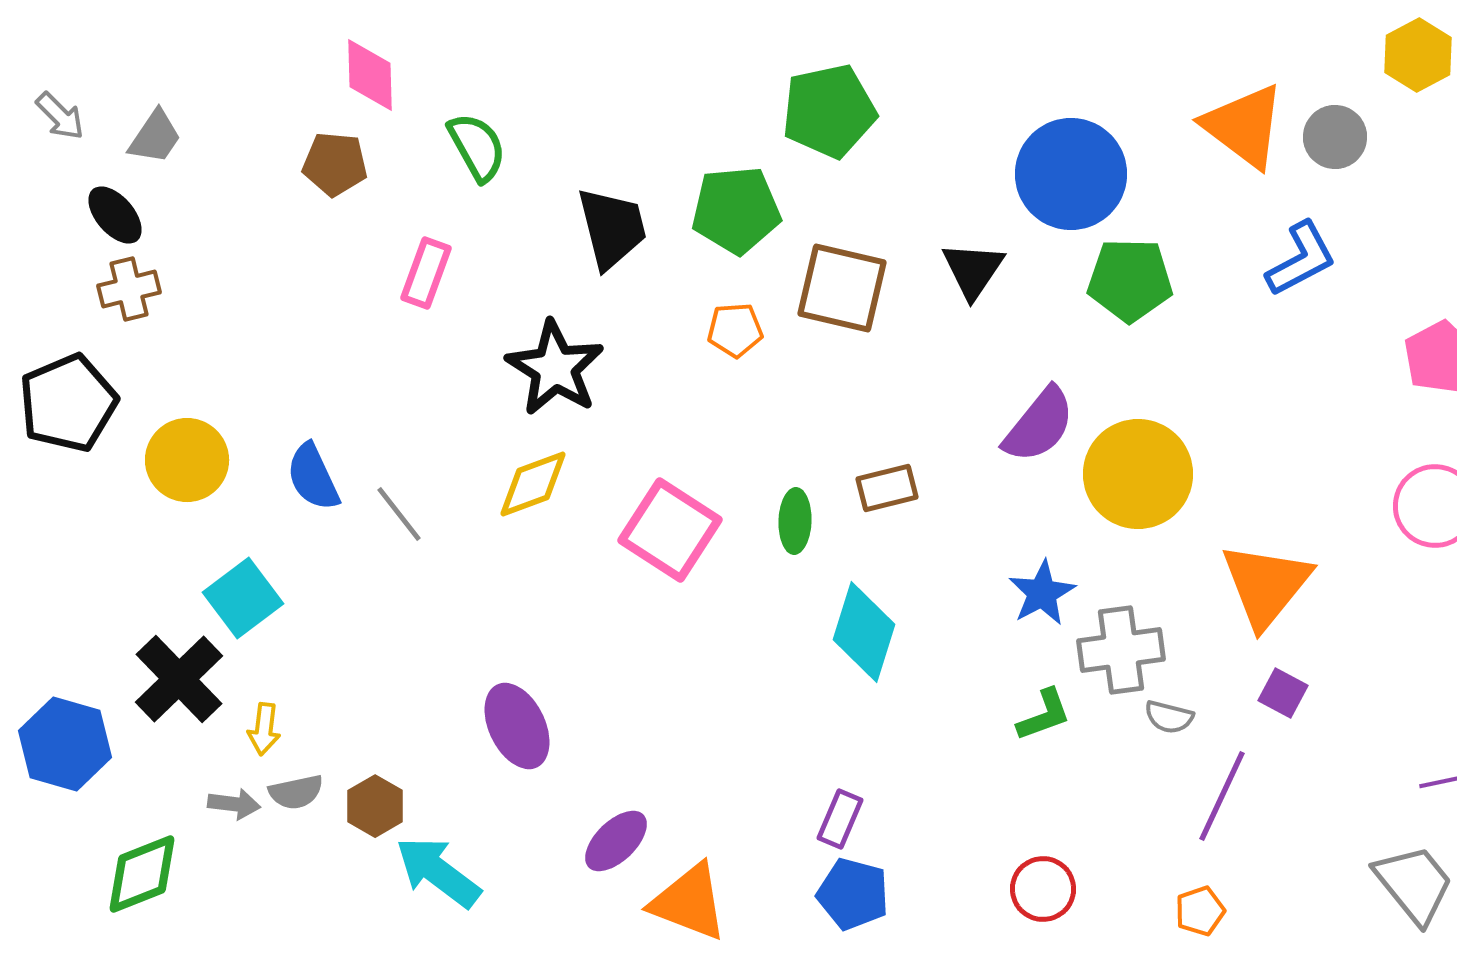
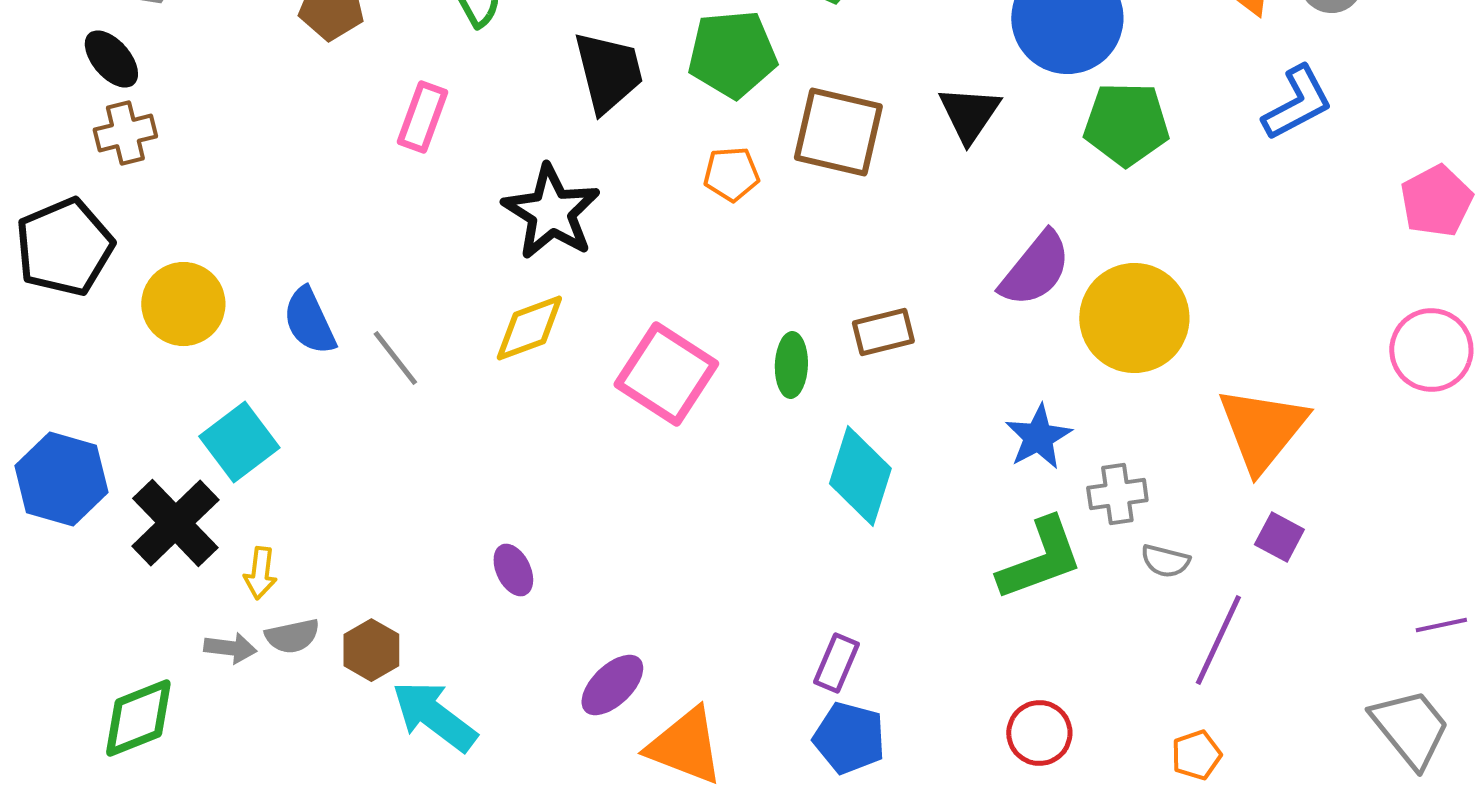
gray cross: (1121, 650) -> (1117, 494), size x0.7
green L-shape: (1044, 715) -> (1040, 559), size x1.6
purple ellipse: (517, 726) -> (513, 570), size x0.6
blue hexagon: (65, 744) -> (61, 479), moved

